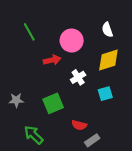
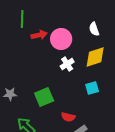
green line: (29, 32) -> (22, 19), moved, turned 30
red arrow: (52, 60) -> (39, 35), moved
white cross: (78, 77) -> (67, 64), moved

